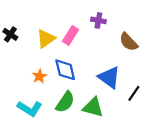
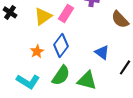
blue diamond: (65, 70) -> (61, 45), turned 50
blue triangle: (109, 77) -> (102, 52), size x0.7

